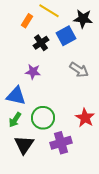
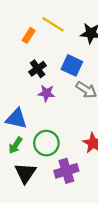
blue square: (66, 36) -> (72, 65), moved, turned -36
black cross: (41, 43) -> (38, 69), moved
purple star: (33, 72) -> (46, 93), moved

